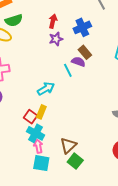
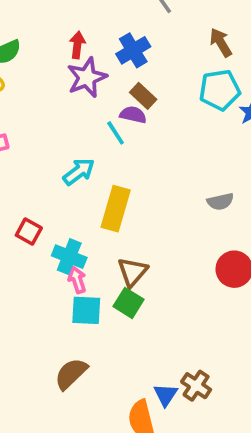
purple star: (56, 39) -> (87, 77), size x1.5
yellow rectangle: (41, 112) -> (116, 209), moved, size x1.6
red square: (31, 117) -> (29, 232), moved
green square: (75, 161) -> (128, 303), moved

